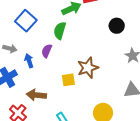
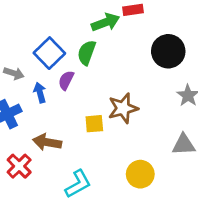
blue square: (26, 21) -> (49, 53), moved
black circle: (117, 26) -> (168, 51), size x1.5

